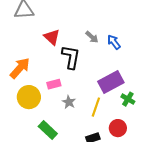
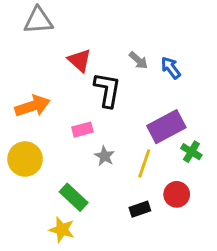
orange arrow: (20, 68) -> (32, 106), turned 30
yellow circle: (29, 97) -> (25, 159), moved

